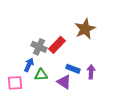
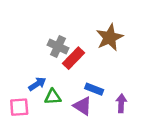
gray cross: (39, 47) -> (58, 46), moved
blue arrow: (29, 65) -> (37, 84), turned 32
purple arrow: (91, 72) -> (121, 103), moved

